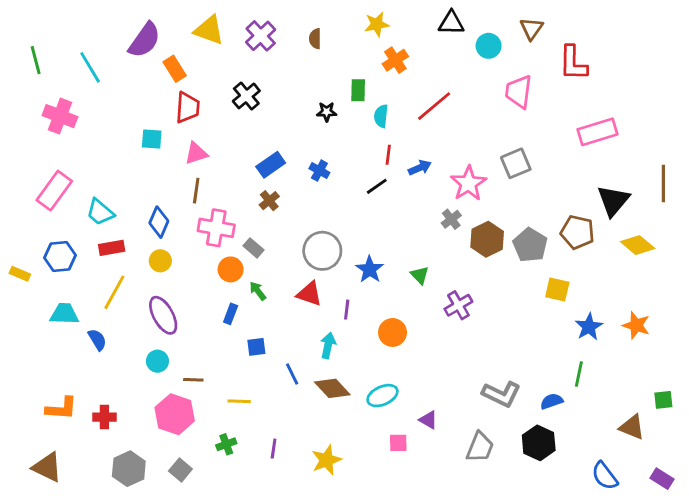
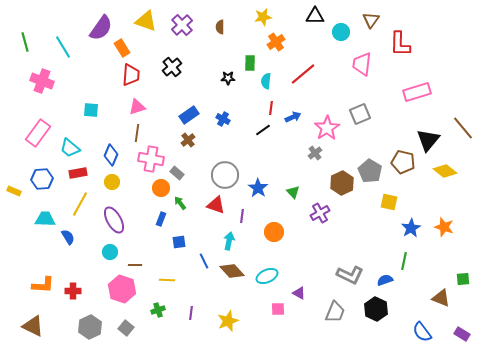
cyan square: (152, 139) -> (91, 110), moved
brown line: (663, 183) -> (463, 128), turned -40
brown hexagon: (487, 239) -> (342, 183), moved

